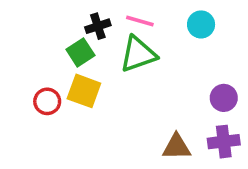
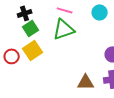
black cross: (98, 26) -> (25, 13), moved
yellow square: (84, 91) -> (33, 50), turned 36

